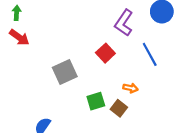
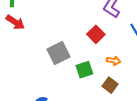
orange arrow: (130, 88) -> (114, 61), moved
green square: (96, 101) -> (84, 70), moved

